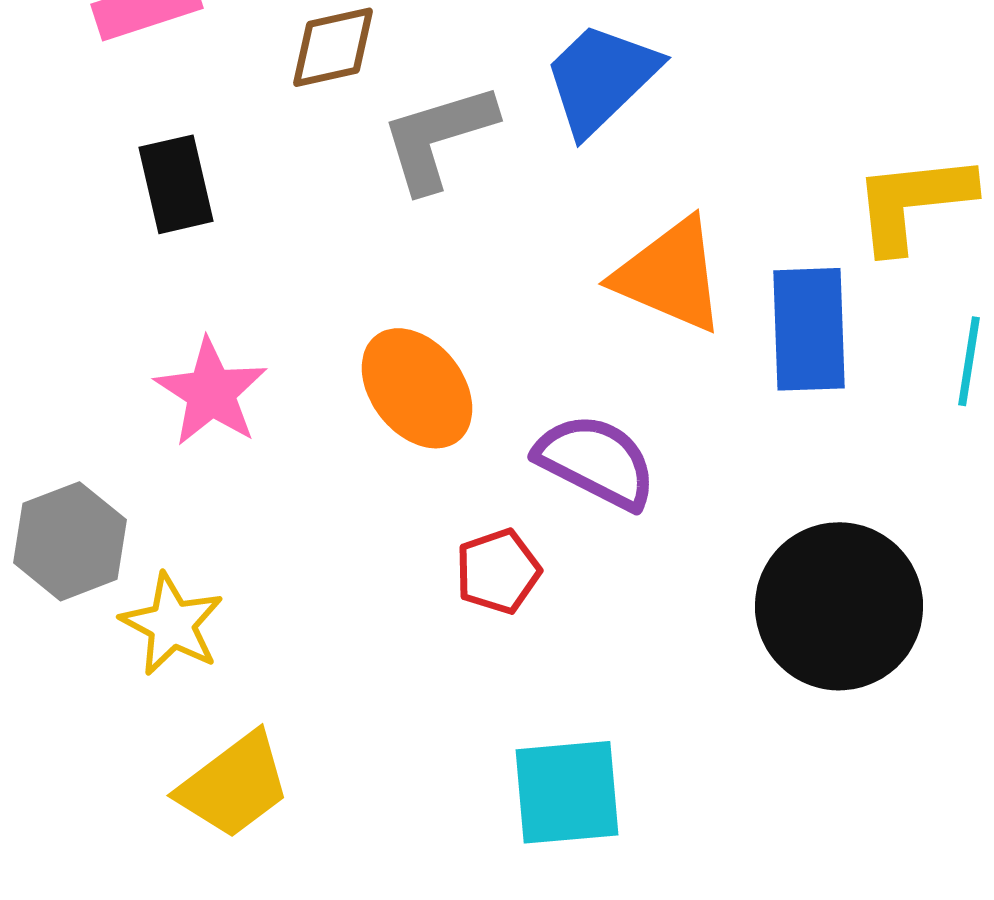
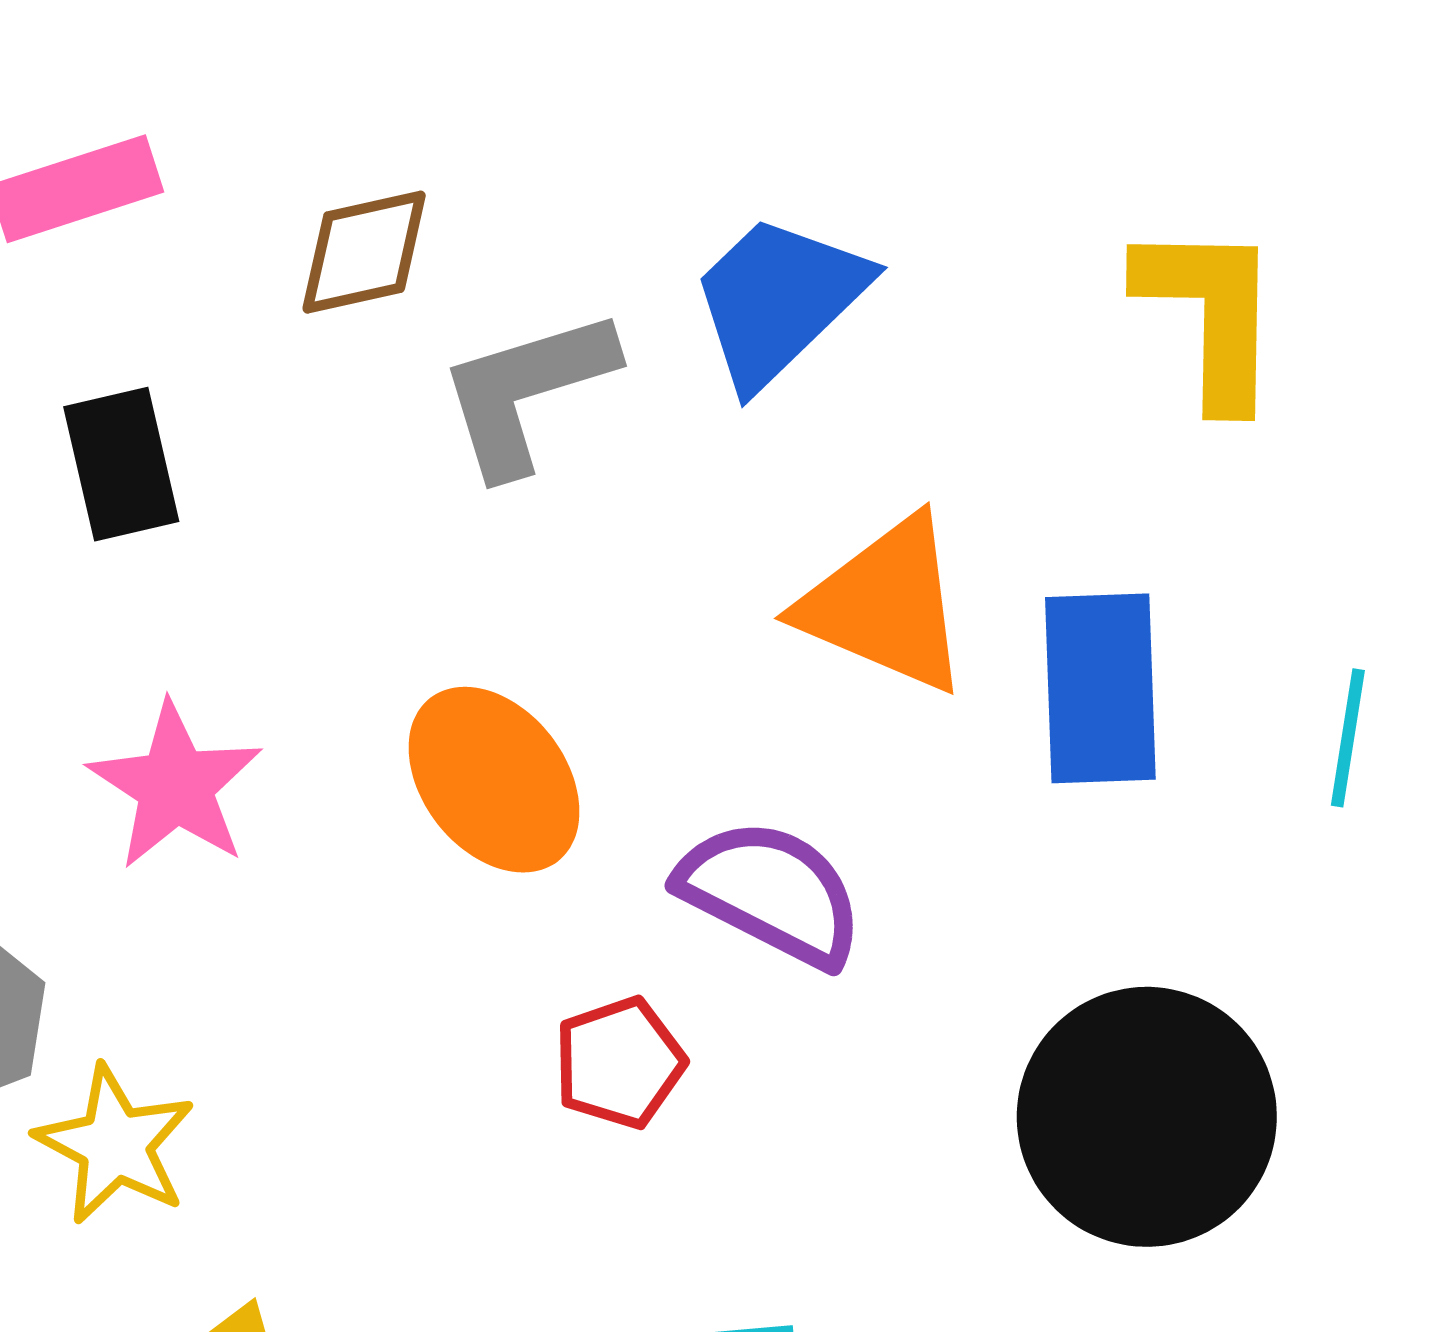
yellow L-shape: (913, 202) -> (1210, 314), moved, turned 97

